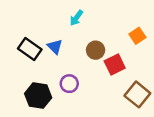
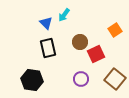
blue triangle: (55, 47) -> (46, 23), moved
black rectangle: (30, 49) -> (48, 48), moved, turned 42
purple circle: (69, 84) -> (81, 79), moved

